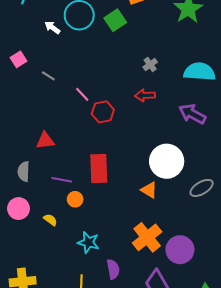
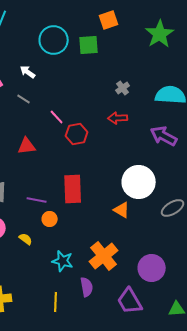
green square: (115, 20) -> (89, 45), turned 30
white arrow: (52, 28) -> (28, 72), moved
red triangle: (45, 141) -> (27, 146), moved
orange cross: (147, 237) -> (104, 256), moved

